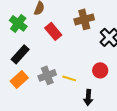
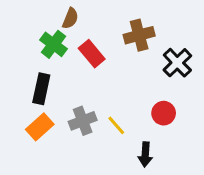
green cross: (18, 23) -> (54, 44), moved
black rectangle: (20, 54) -> (41, 89), turned -30
yellow line: (69, 78) -> (116, 125), turned 32

